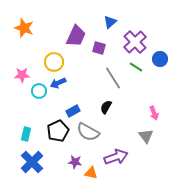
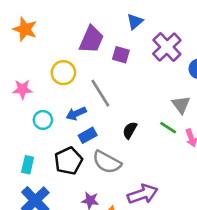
green line: (136, 67) -> (168, 128), moved
gray line: (113, 78) -> (100, 93), moved
blue arrow: (58, 83) -> (76, 114), moved
cyan circle: (39, 91) -> (43, 120), moved
gray triangle: (146, 136) -> (181, 105), moved

